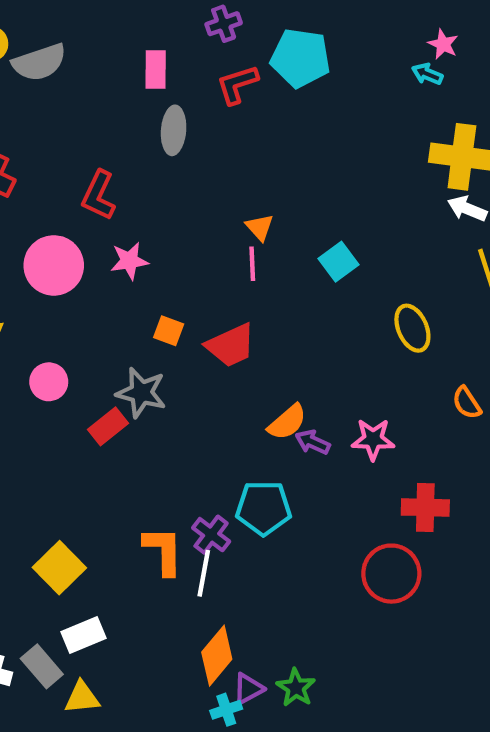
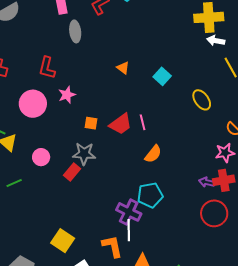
pink line: (252, 264) -> (143, 122), moved
pink star: (373, 439) -> (225, 153), moved
purple arrow: (313, 442) -> (207, 182), moved
purple cross: (211, 535) -> (129, 212), size x1.4
orange L-shape: (163, 551) -> (112, 246), moved

